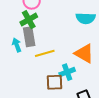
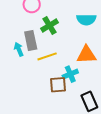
green cross: (29, 20) -> (50, 26), moved
orange triangle: (84, 53) -> (87, 55), turned -30

